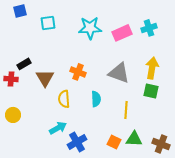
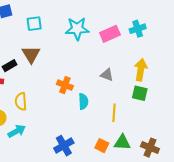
orange cross: (78, 72) -> (65, 85), moved
gray triangle: (119, 73) -> (107, 75), size x0.6
brown triangle: (45, 78) -> (31, 54), moved
yellow semicircle: (64, 99) -> (21, 101), moved
cyan arrow: (58, 128) -> (17, 131), moved

